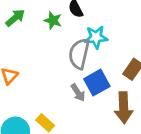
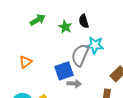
blue square: (97, 83) -> (64, 71), moved
gray arrow: (78, 93) -> (74, 84), turned -64

